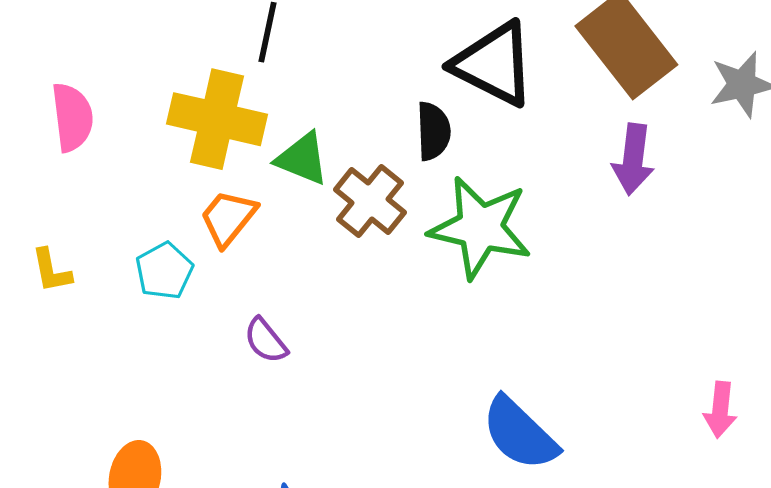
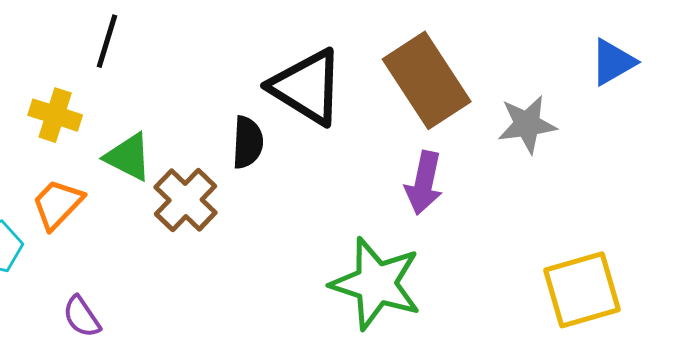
yellow cross: (217, 119) -> (55, 115), size x0.6
green star: (480, 228) -> (376, 284), moved

